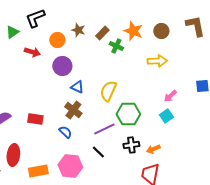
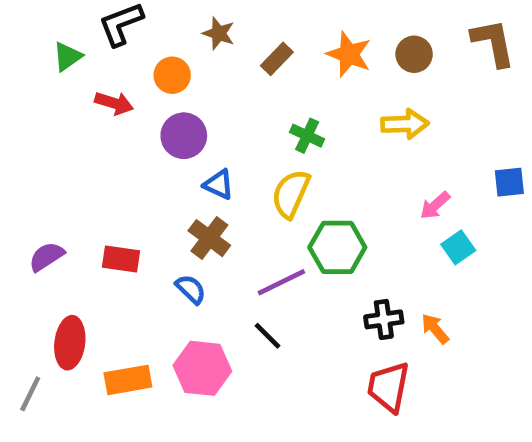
brown star: (78, 30) -> (219, 33), moved
green cross: (116, 46) -> (307, 136), moved
cyan square: (166, 116) -> (458, 247), moved
black cross: (131, 145) -> (384, 319), moved
orange arrow: (153, 149) -> (435, 329), moved, turned 72

